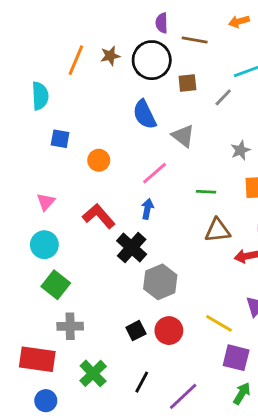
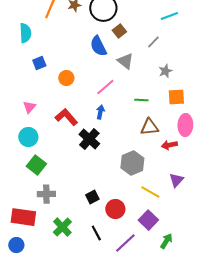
brown square: (187, 83) -> (119, 31), moved, turned -32
gray line: (223, 97) -> (153, 42), moved
blue square: (60, 139) -> (39, 63), turned -32
gray hexagon: (160, 282) -> (132, 163), moved
red circle: (169, 331) -> (115, 209), moved
purple square: (236, 358) -> (148, 220), moved, turned 30
black line: (142, 382) -> (96, 233), turned -56
blue circle: (46, 401) -> (16, 245), moved

